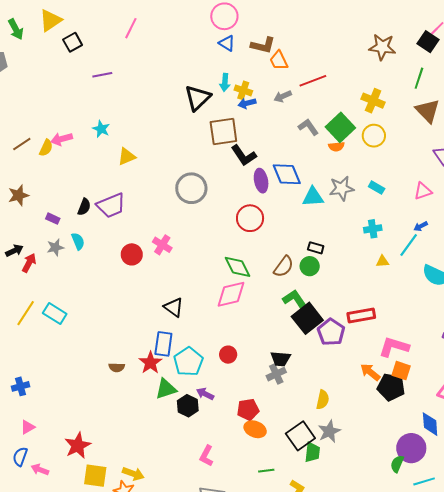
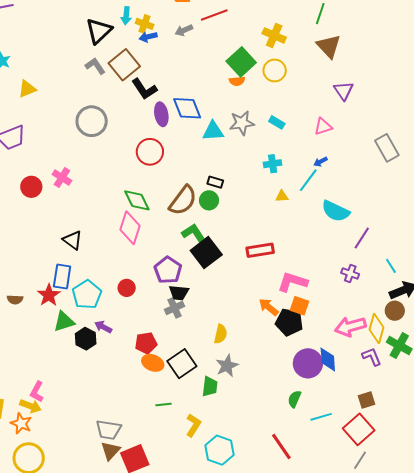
gray L-shape: (308, 127) -> (95, 66), moved
brown square: (223, 131) -> (124, 65), turned -32
brown semicircle: (284, 267) -> (183, 200), size x1.4
pink diamond: (231, 294) -> (130, 228), turned -60
purple pentagon: (331, 332) -> (168, 270), moved
black square: (300, 436) -> (182, 364), moved
purple circle: (411, 448) -> (308, 363), moved
pink L-shape: (206, 456) -> (37, 392), moved

